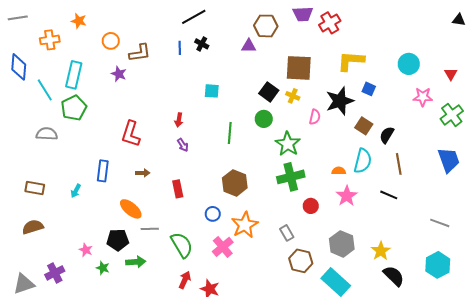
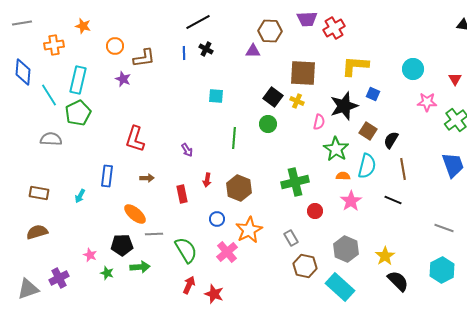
red arrow: (179, 120) -> (207, 180), moved
green star: (288, 144) -> (336, 149), moved

